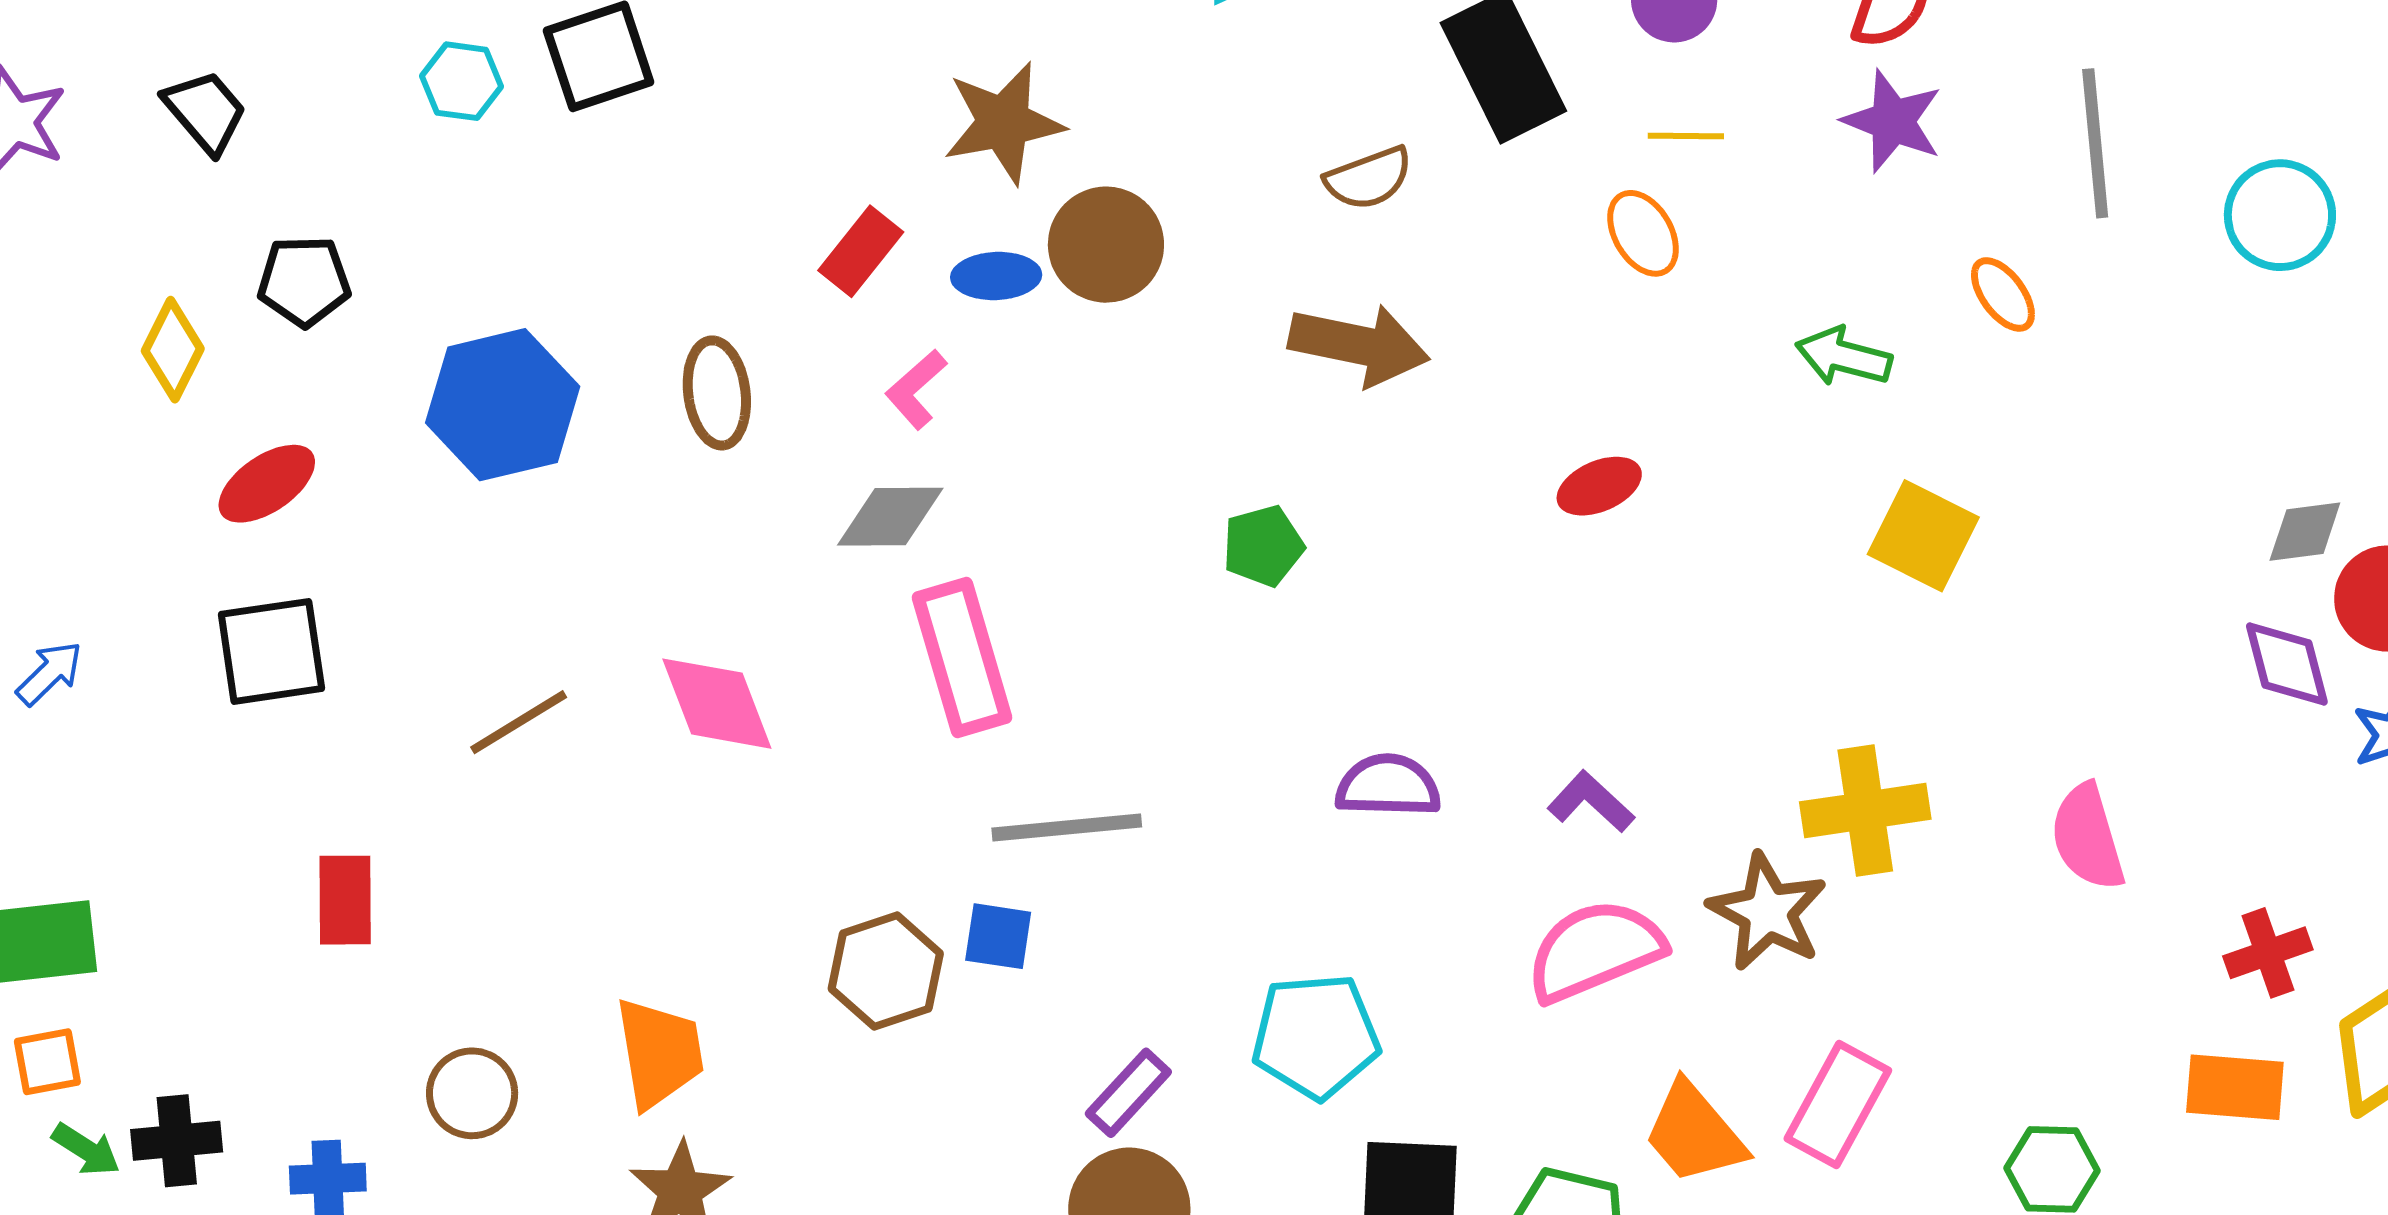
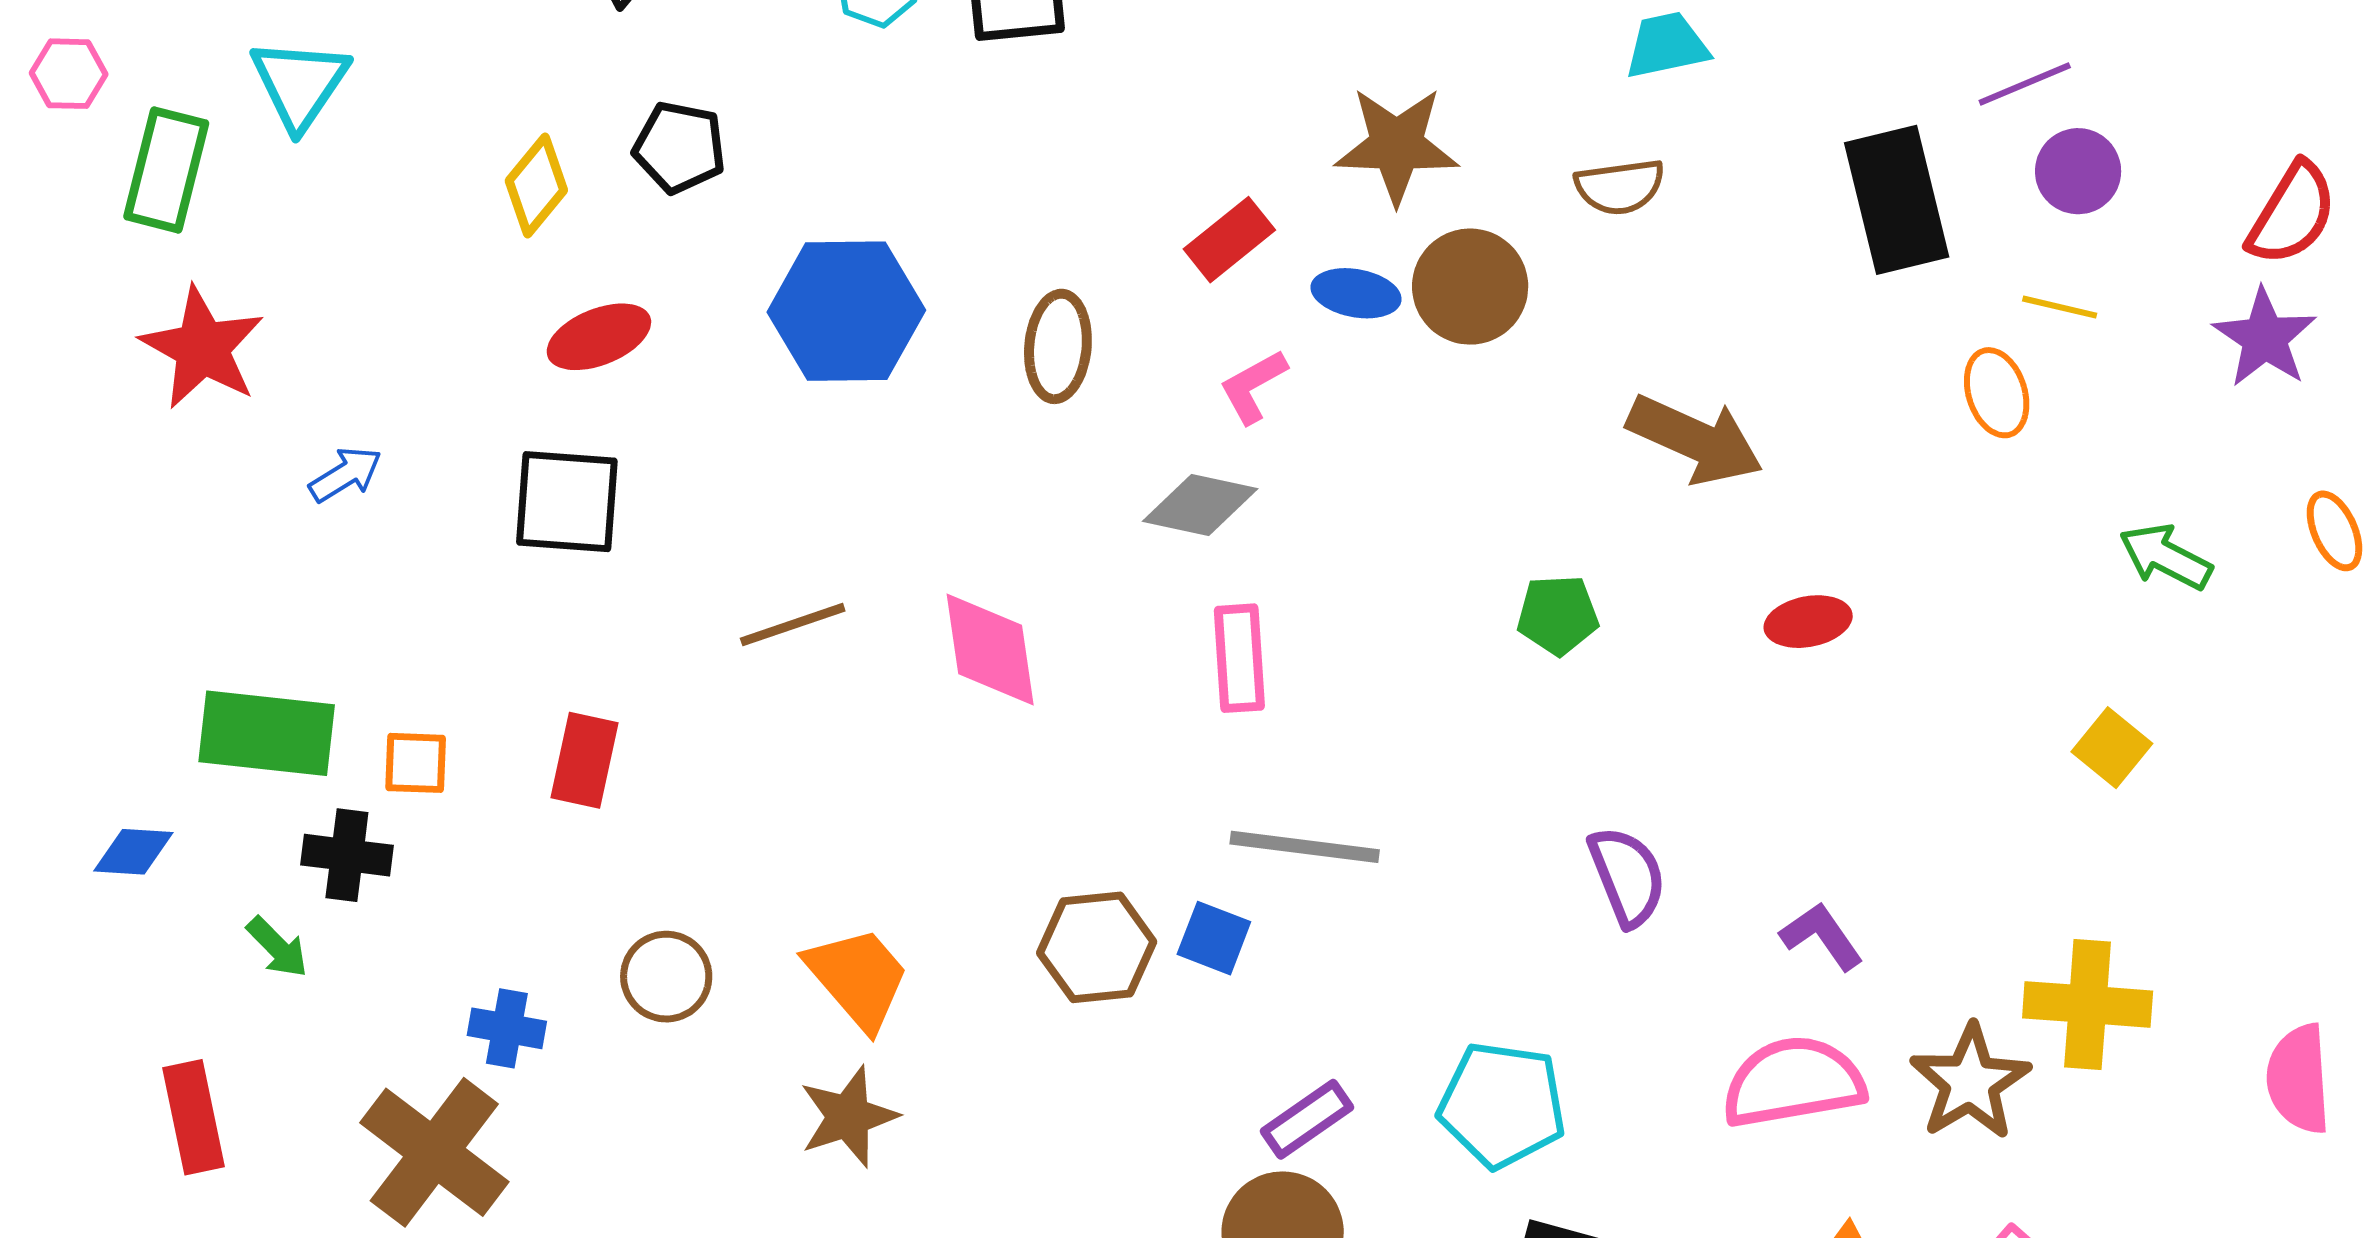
brown semicircle: (1369, 178) -> (1620, 187), moved
red ellipse: (1599, 486) -> (1808, 622), moved
yellow square: (1923, 536) -> (2112, 748), moved, size x0.7
pink rectangle: (962, 658) -> (1239, 658), size x0.7
purple semicircle: (1388, 786) -> (1627, 876), turned 54
orange trapezoid: (659, 1053) -> (858, 978), turned -44
orange square: (47, 1062) -> (416, 763), moved
black cross: (177, 1141) -> (347, 855), moved

